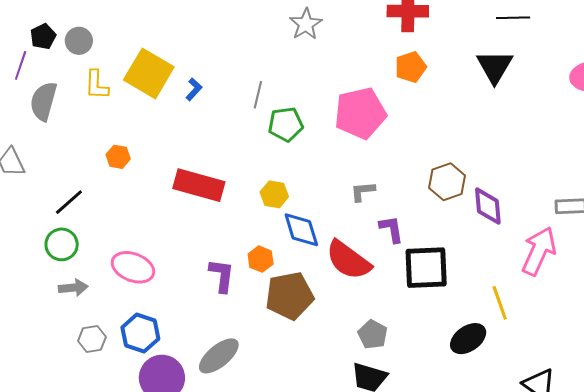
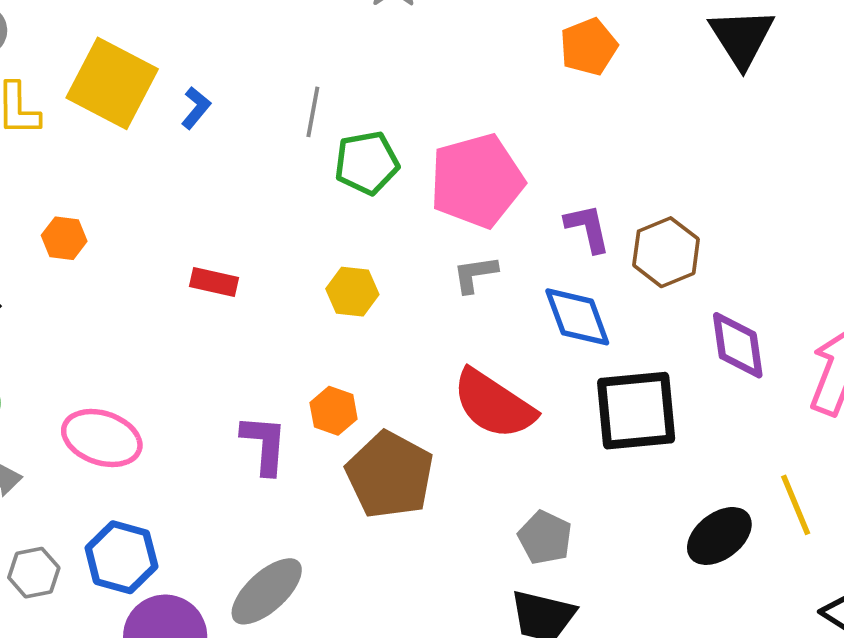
pink pentagon: (360, 113) -> (477, 181), moved
red rectangle: (199, 185) -> (214, 282), size x0.5
gray L-shape: (363, 191) -> (475, 274), moved
purple diamond: (488, 206) -> (738, 345), moved
purple L-shape: (391, 229) -> (588, 228), moved
blue diamond: (301, 230) -> (577, 317), moved
brown pentagon: (289, 296) -> (390, 475), turned -30
yellow line: (500, 303) -> (796, 505), moved

